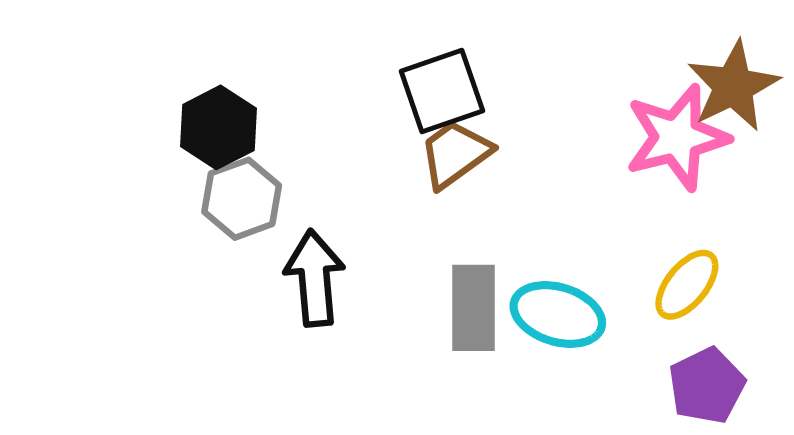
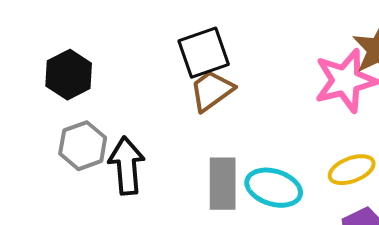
gray hexagon: (242, 199) -> (83, 146), moved
yellow ellipse: (687, 285) -> (352, 170), turned 30

